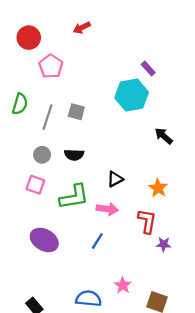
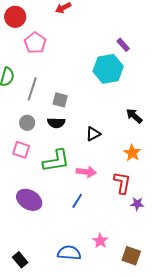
gray square: (76, 112) -> (60, 100), moved
black arrow: (164, 136) -> (134, 116), moved
black triangle: (115, 179) -> (93, 134), moved

